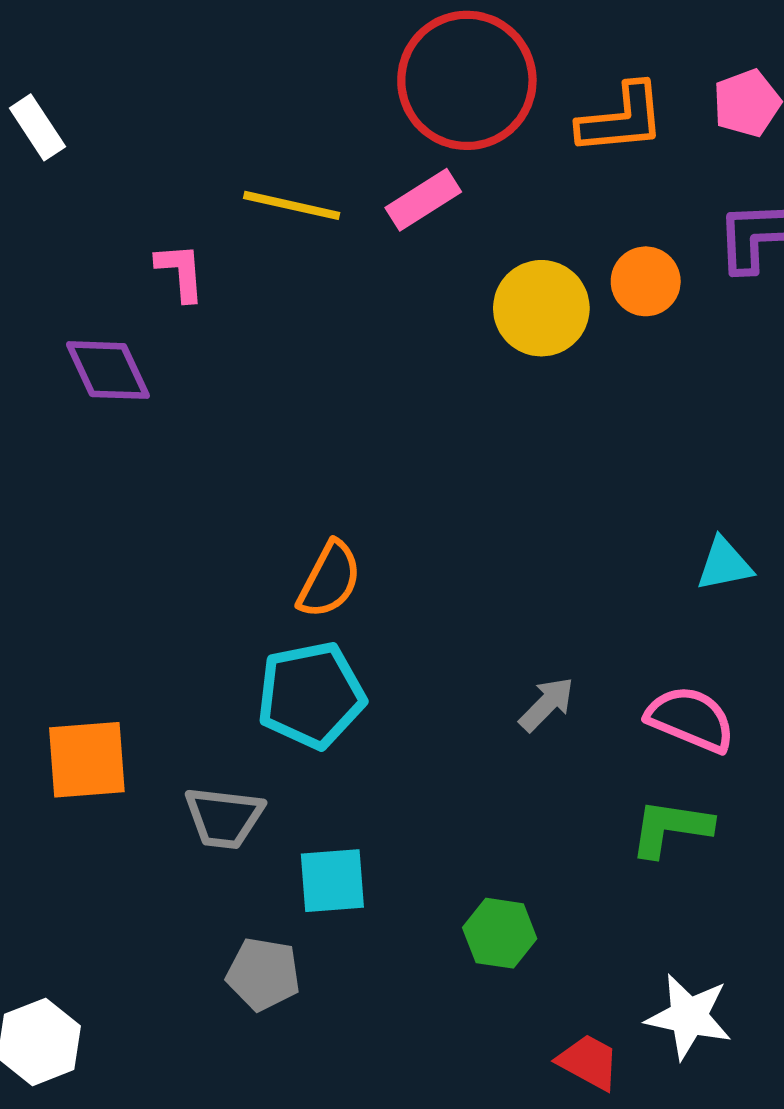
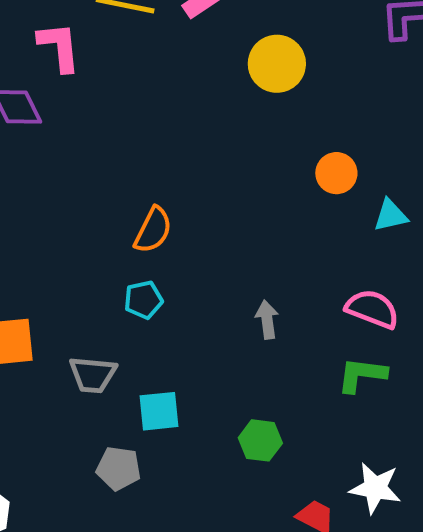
pink L-shape: (181, 272) -> (59, 47), size x1.4
orange circle: (646, 281) -> (336, 173), moved
cyan pentagon: (311, 695) -> (143, 300), size x0.6
gray arrow: (547, 704) -> (267, 320), moved, turned -51

